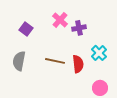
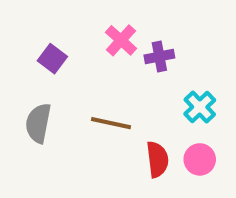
red semicircle: (78, 64) -> (157, 159), moved
pink circle: (100, 88) -> (200, 159), moved

